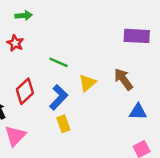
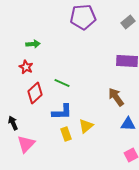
yellow triangle: (87, 83) -> (86, 126), moved
red diamond: (25, 91) -> (35, 93), moved
blue L-shape: (59, 97) -> (62, 112), turned 45

